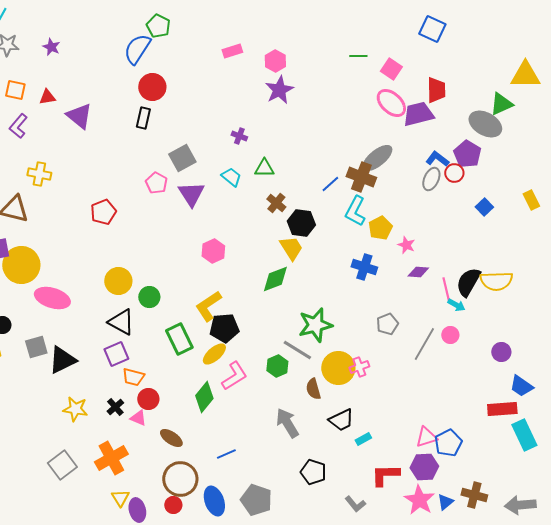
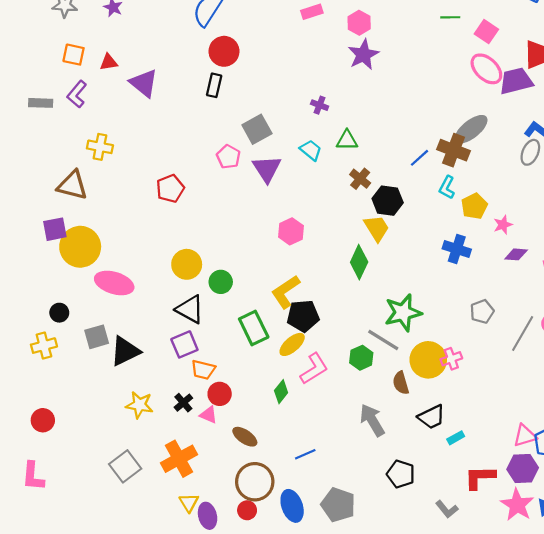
cyan L-shape: (355, 211) -> (447, 187), size x0.7
pink star: (406, 245) -> (503, 225), turned 30
green diamond: (275, 279) -> (359, 262), turned -44
green diamond: (204, 397) -> (281, 392), size x0.7

